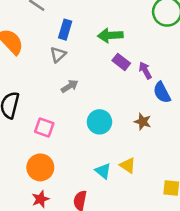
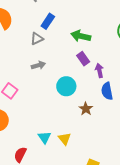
cyan circle: (99, 122) -> (66, 86), moved

